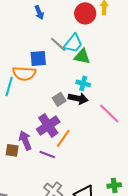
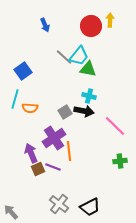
blue square: (38, 58) -> (23, 71), moved, turned -30
orange semicircle: (24, 73) -> (30, 108), moved, size x0.7
orange line: (63, 138) -> (69, 151), turned -42
brown square: (12, 150) -> (38, 169), moved, turned -32
green cross: (114, 185) -> (120, 161), moved

